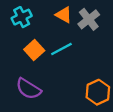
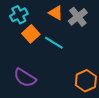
cyan line: (61, 49) -> (54, 43), turned 60
orange square: (34, 50) -> (31, 34), moved

